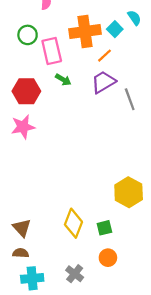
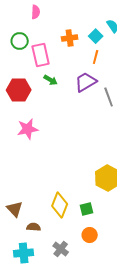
orange cross: (85, 31) -> (70, 38), size x0.6
orange line: (104, 56) -> (96, 57), moved, turned -32
pink star: (23, 127) -> (28, 129), moved
brown semicircle: (21, 253) -> (34, 227), moved

